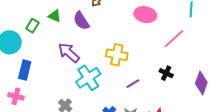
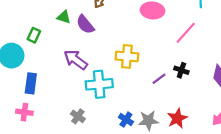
green triangle: (55, 16) -> (64, 17), moved
cyan cross: (88, 78) -> (99, 84), turned 35
purple line: (133, 84) -> (159, 79), moved

